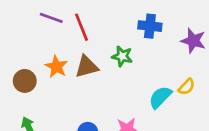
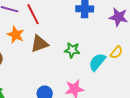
green star: (122, 56) -> (72, 50), moved
orange star: (56, 67) -> (16, 35), moved

